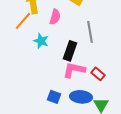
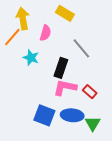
gray line: (90, 32) -> (81, 48), turned -30
blue square: (54, 97) -> (44, 115), size x1.5

